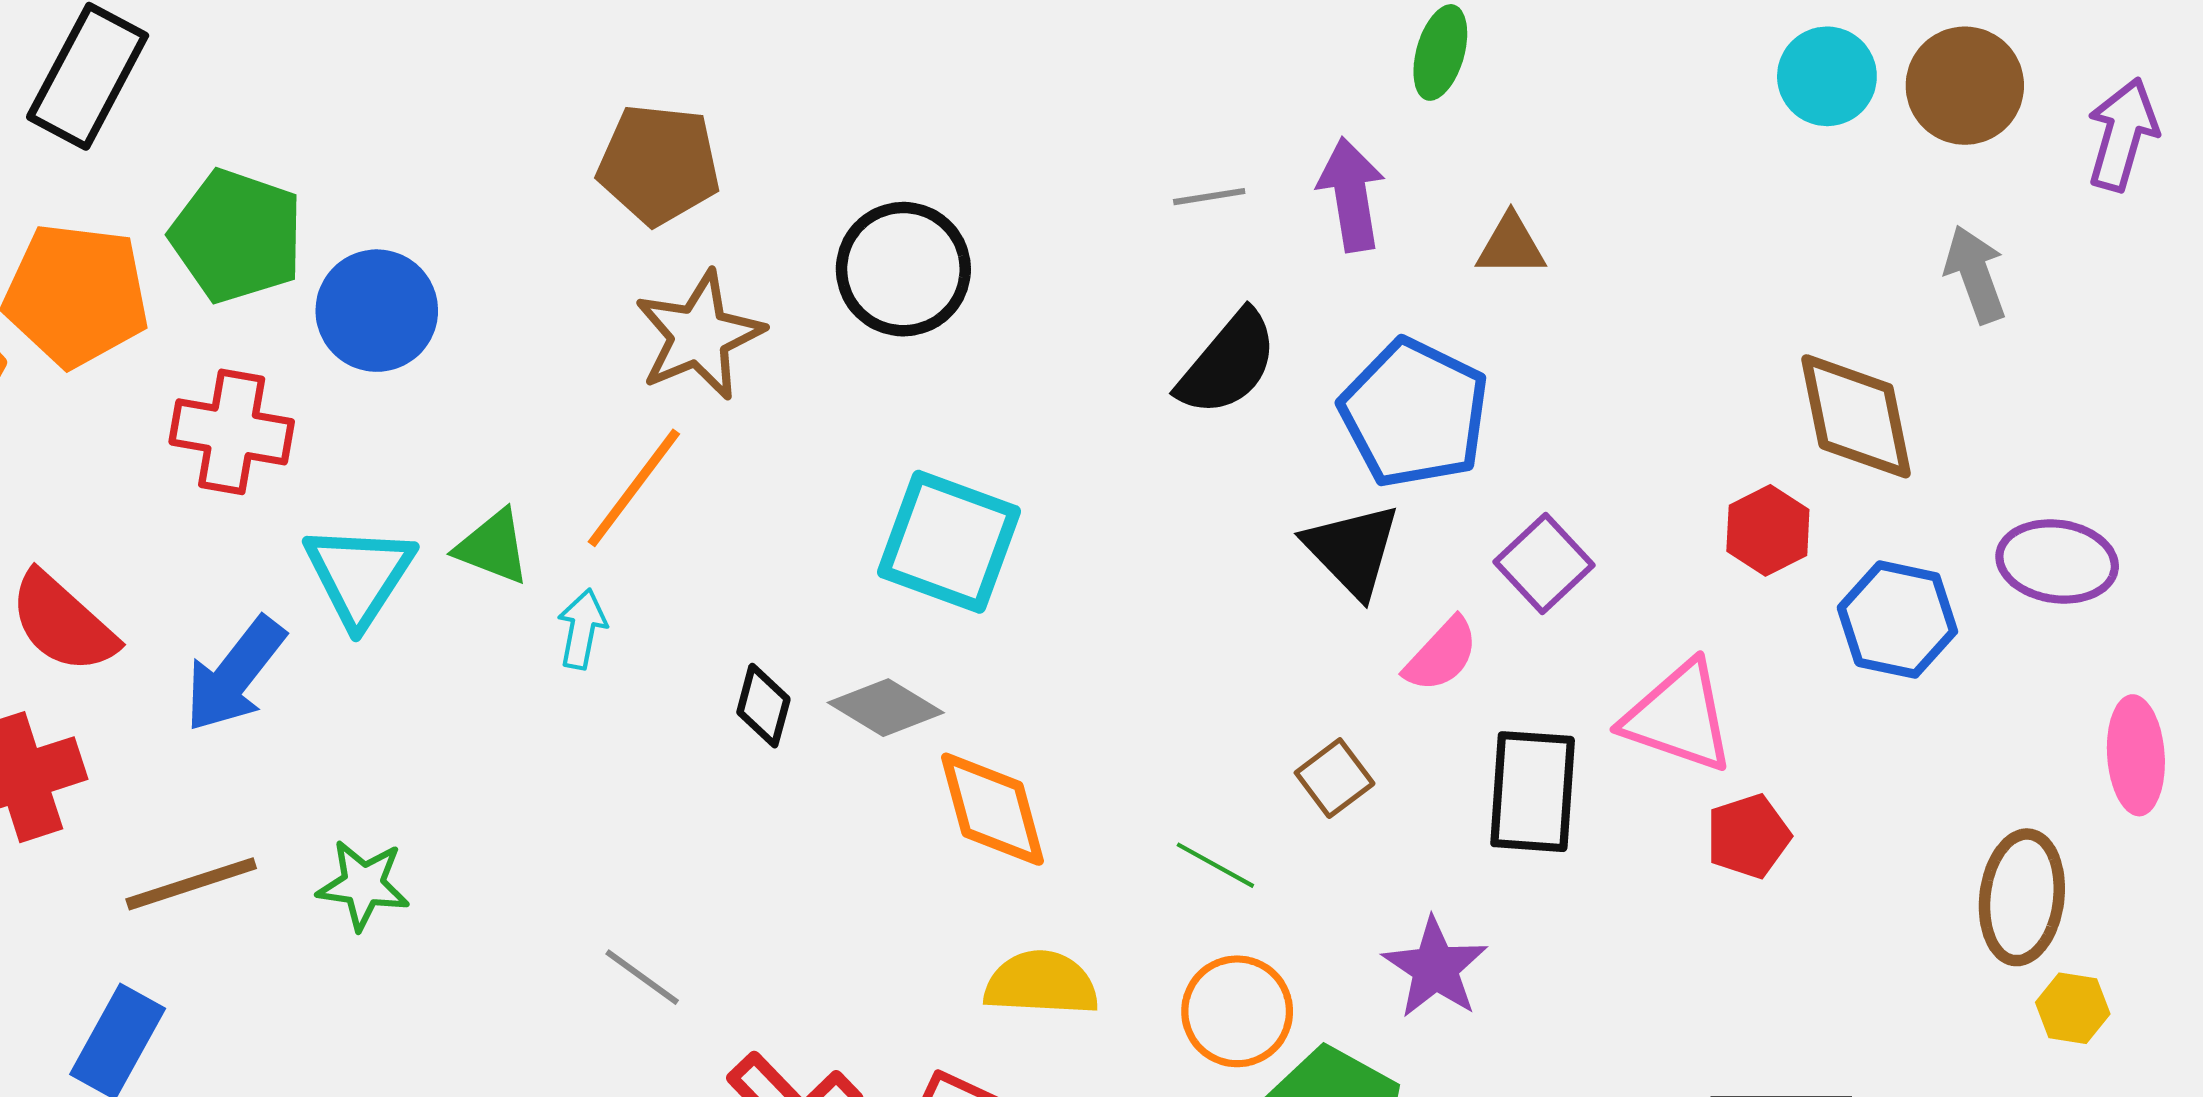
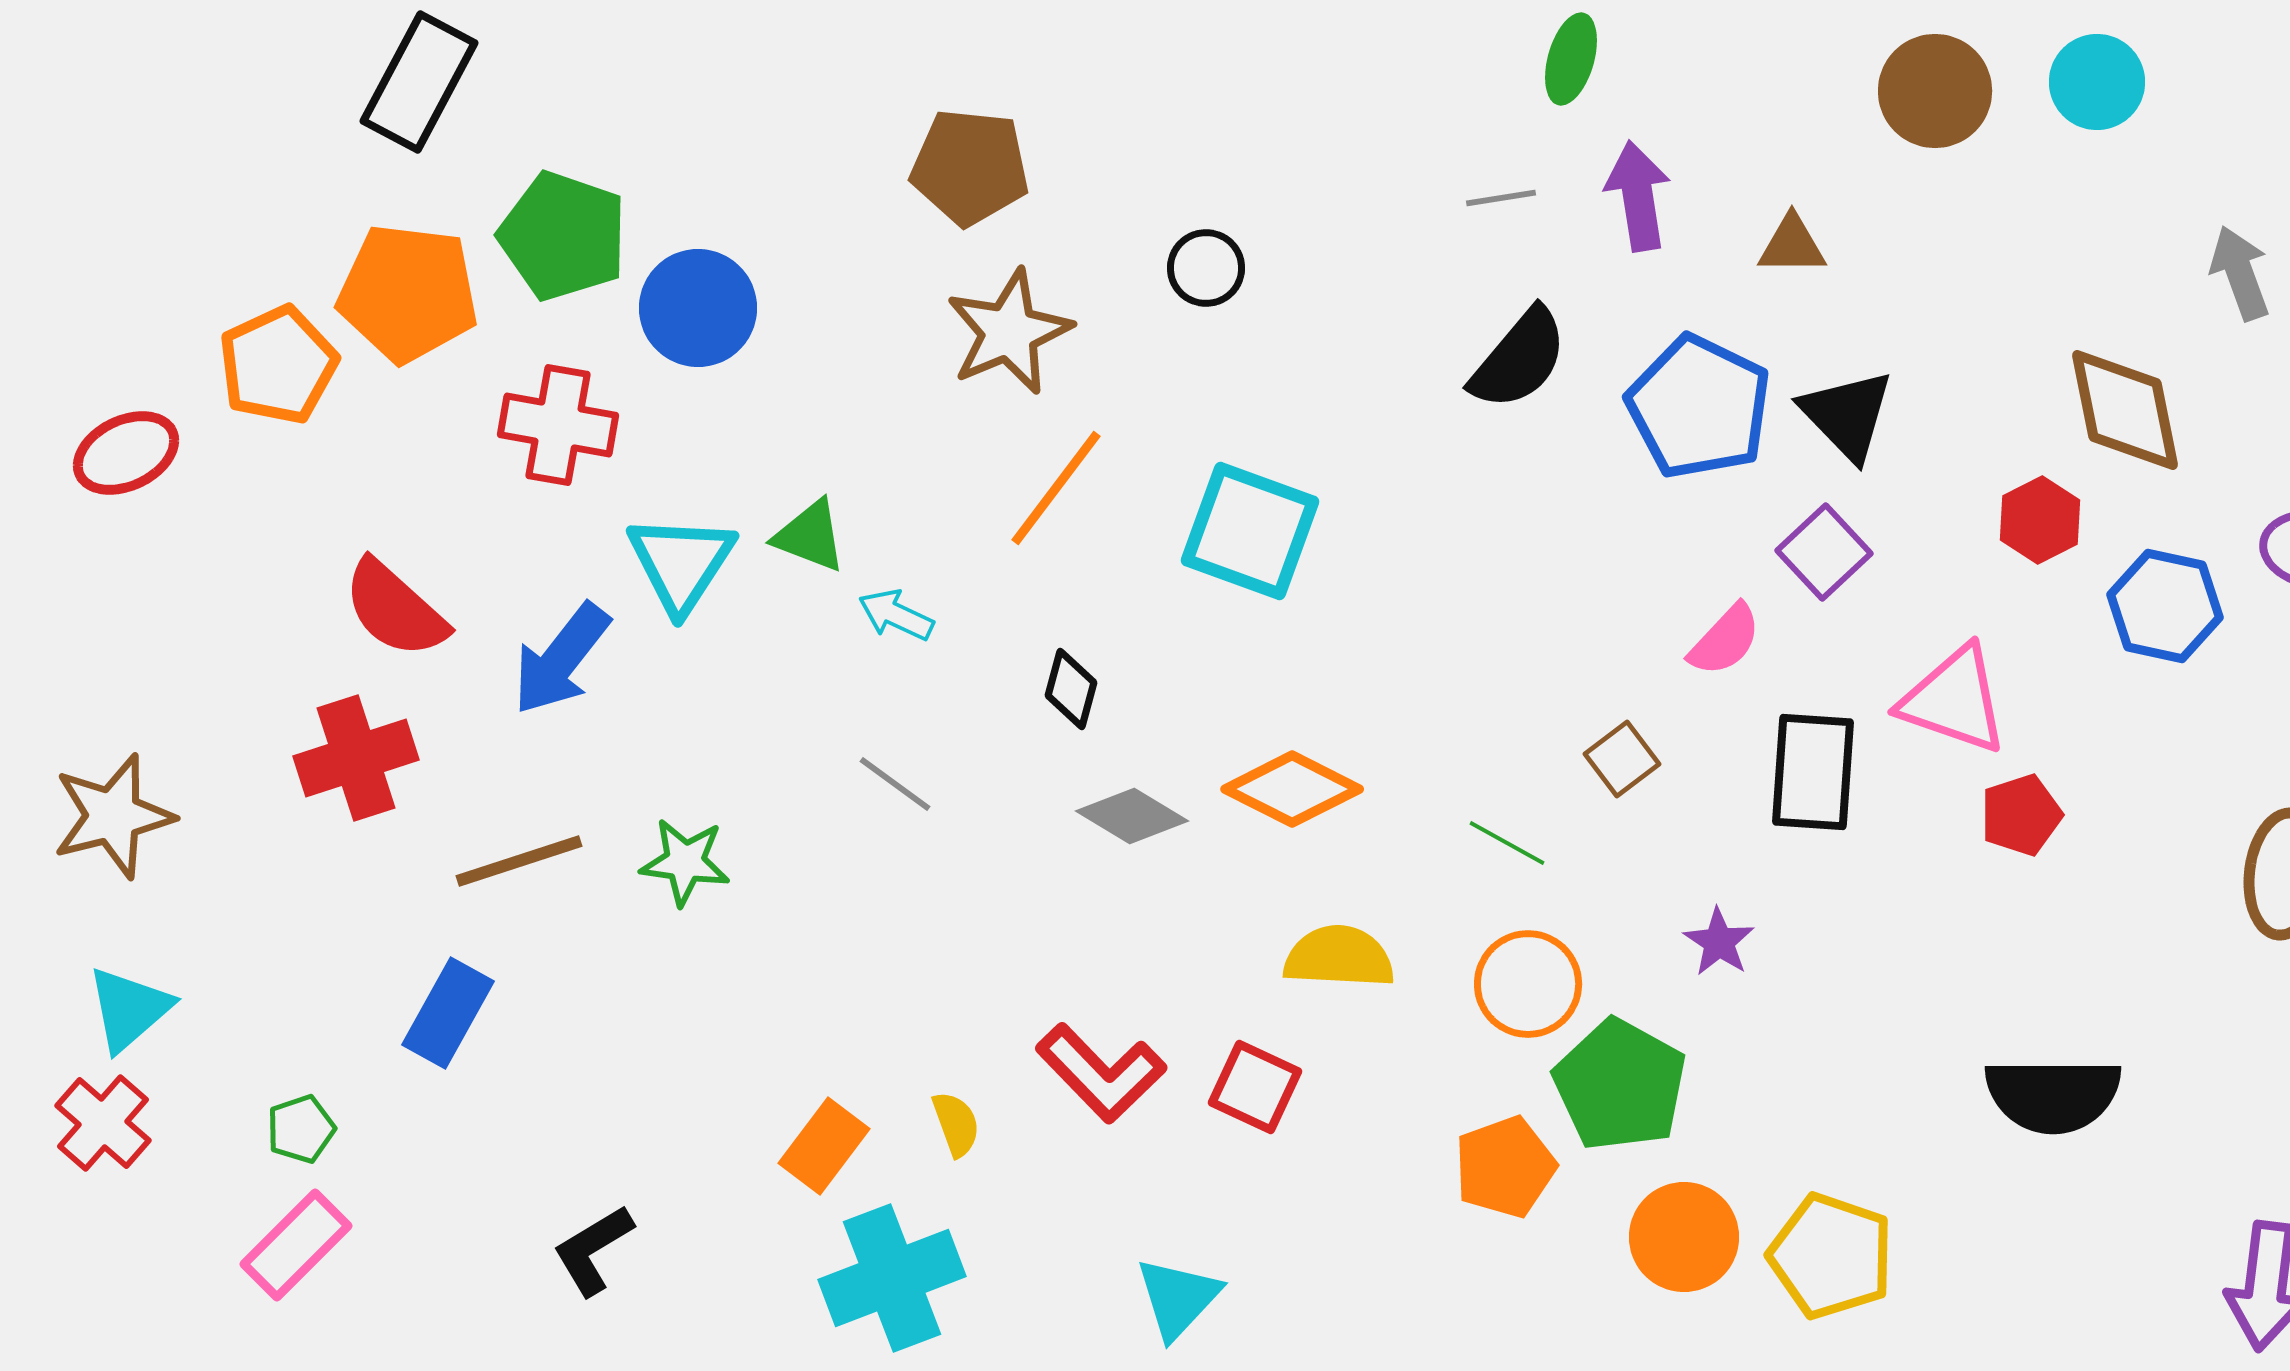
green ellipse: (1440, 52) -> (1571, 59), moved
brown circle: (1965, 86) -> (1935, 91), moved
black circle: (903, 269) -> (1206, 268), size x0.6
orange line: (634, 488) -> (1056, 488), moved
black triangle: (1352, 550) -> (1847, 415), moved
cyan arrow: (582, 629) -> (896, 615), turned -76
gray diamond: (886, 708) -> (1132, 816), moved
orange diamond: (993, 809) -> (1292, 789), turned -48
purple star: (1435, 968) -> (1719, 942), size x0.7
gray line: (642, 977) -> (895, 784), moved

